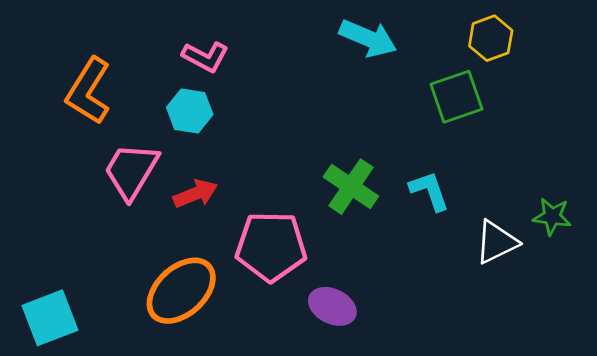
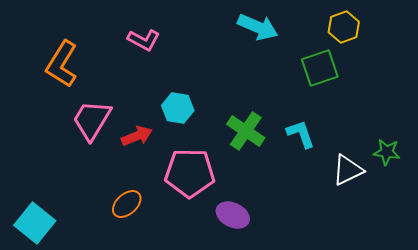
cyan hexagon: (190, 111) -> (178, 108), moved
orange ellipse: (181, 291) -> (127, 204), size x0.6
cyan square: (50, 318) -> (35, 223), turned -30

